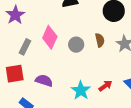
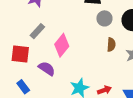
pink diamond: (50, 37) -> (62, 45), moved
gray circle: (76, 45) -> (104, 18), moved

